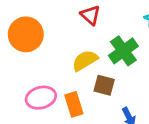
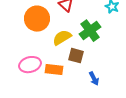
orange circle: (26, 34) -> (37, 19), moved
orange rectangle: (74, 104) -> (54, 70), turned -66

